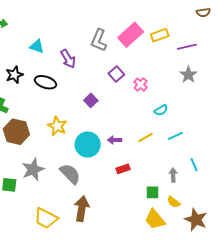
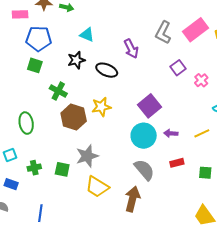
cyan triangle: (37, 46) -> (87, 35), moved
purple square: (91, 100) -> (149, 106), moved, size x1.6
yellow star: (57, 126) -> (101, 107), moved, turned 30
gray semicircle: (70, 174) -> (144, 170), moved
green square: (152, 192) -> (205, 173), moved
yellow trapezoid: (46, 218) -> (97, 187), moved

